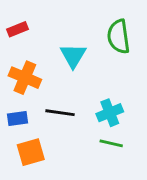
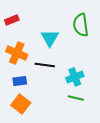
black line: (60, 113) -> (45, 65), moved
blue rectangle: (18, 119) -> (20, 81), moved
orange square: (31, 152) -> (21, 104), turned -36

